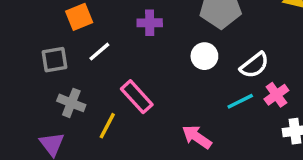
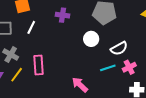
white line: (99, 52) -> (31, 27), turned -32
pink rectangle: (137, 97) -> (38, 65), moved, turned 30
yellow line: (107, 126) -> (17, 75), moved

